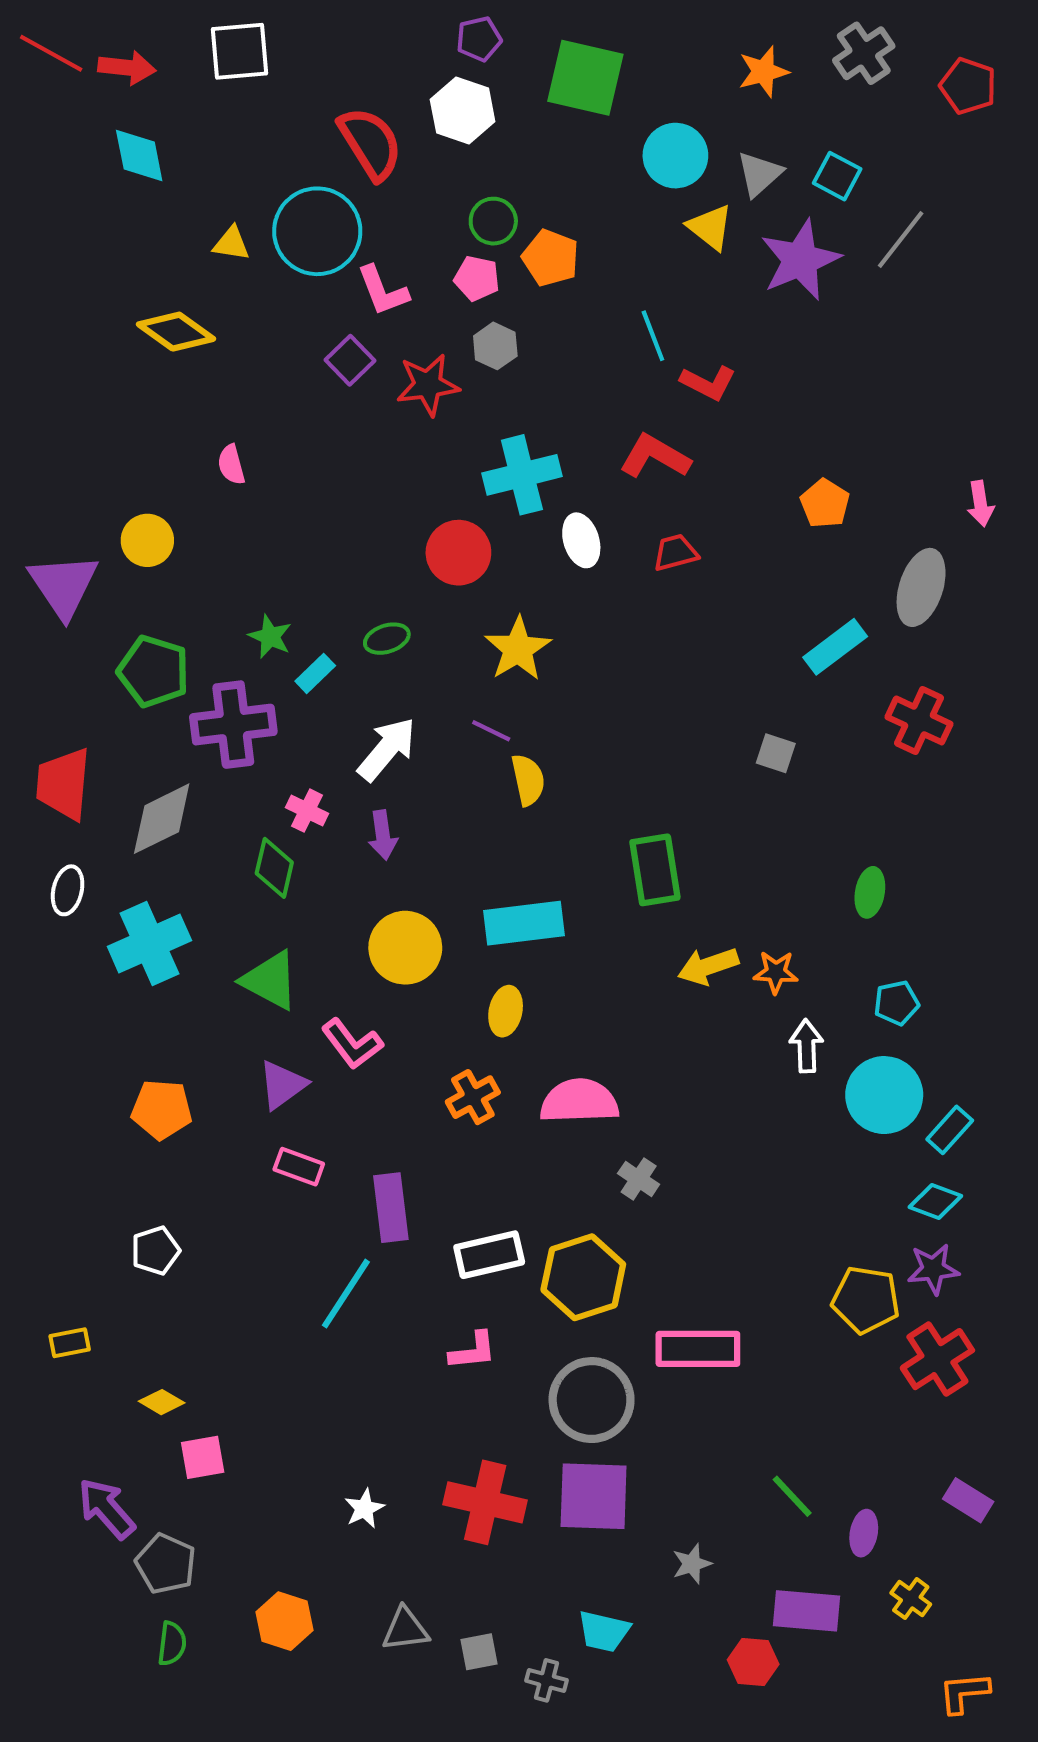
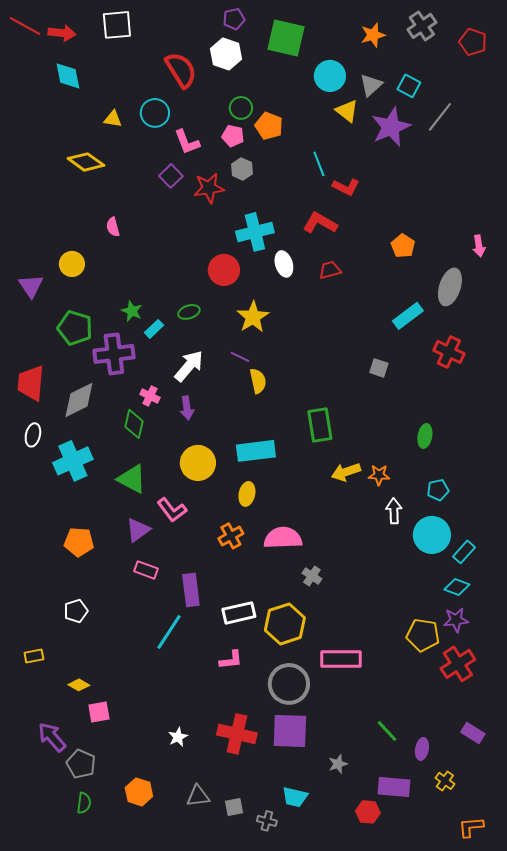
cyan circle: (317, 231) -> (155, 113), size x0.7
purple triangle: (63, 585) -> (31, 286), size x0.7

